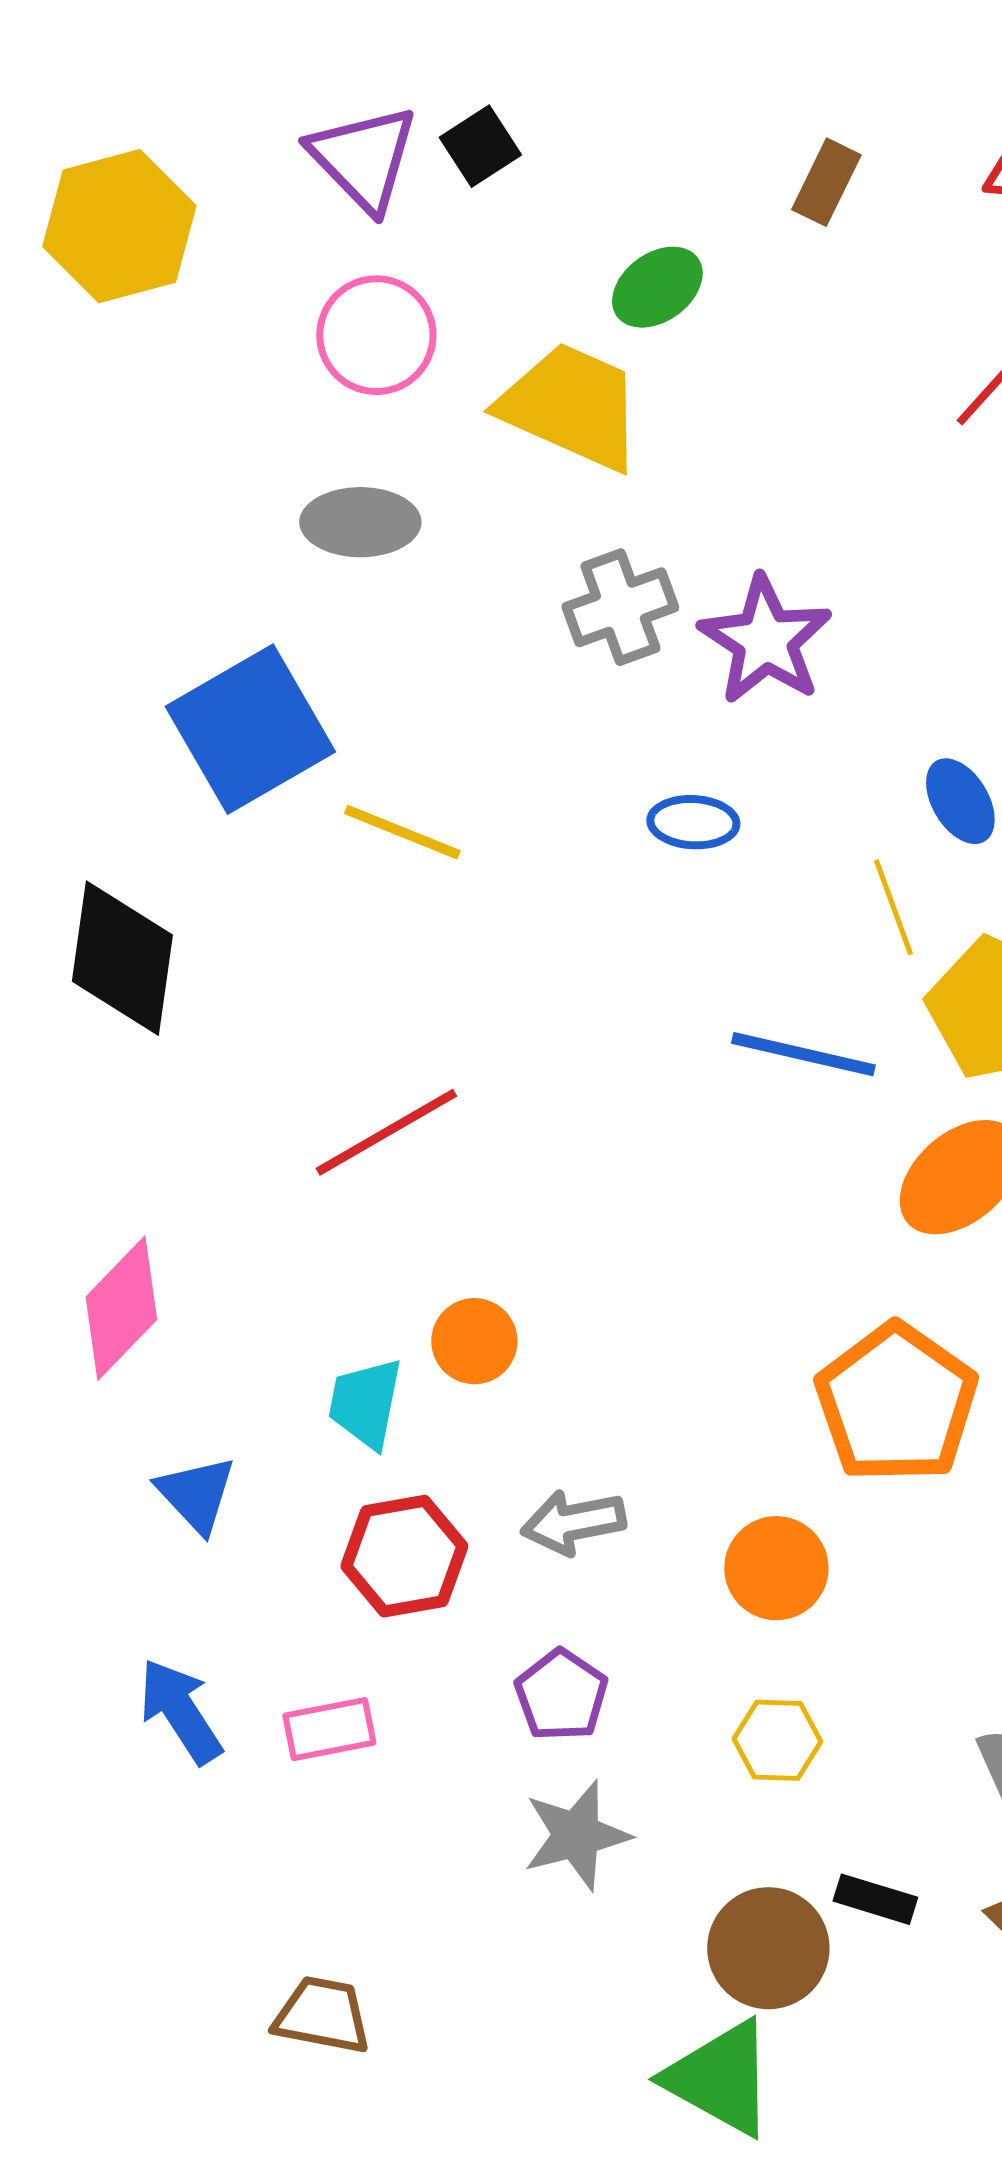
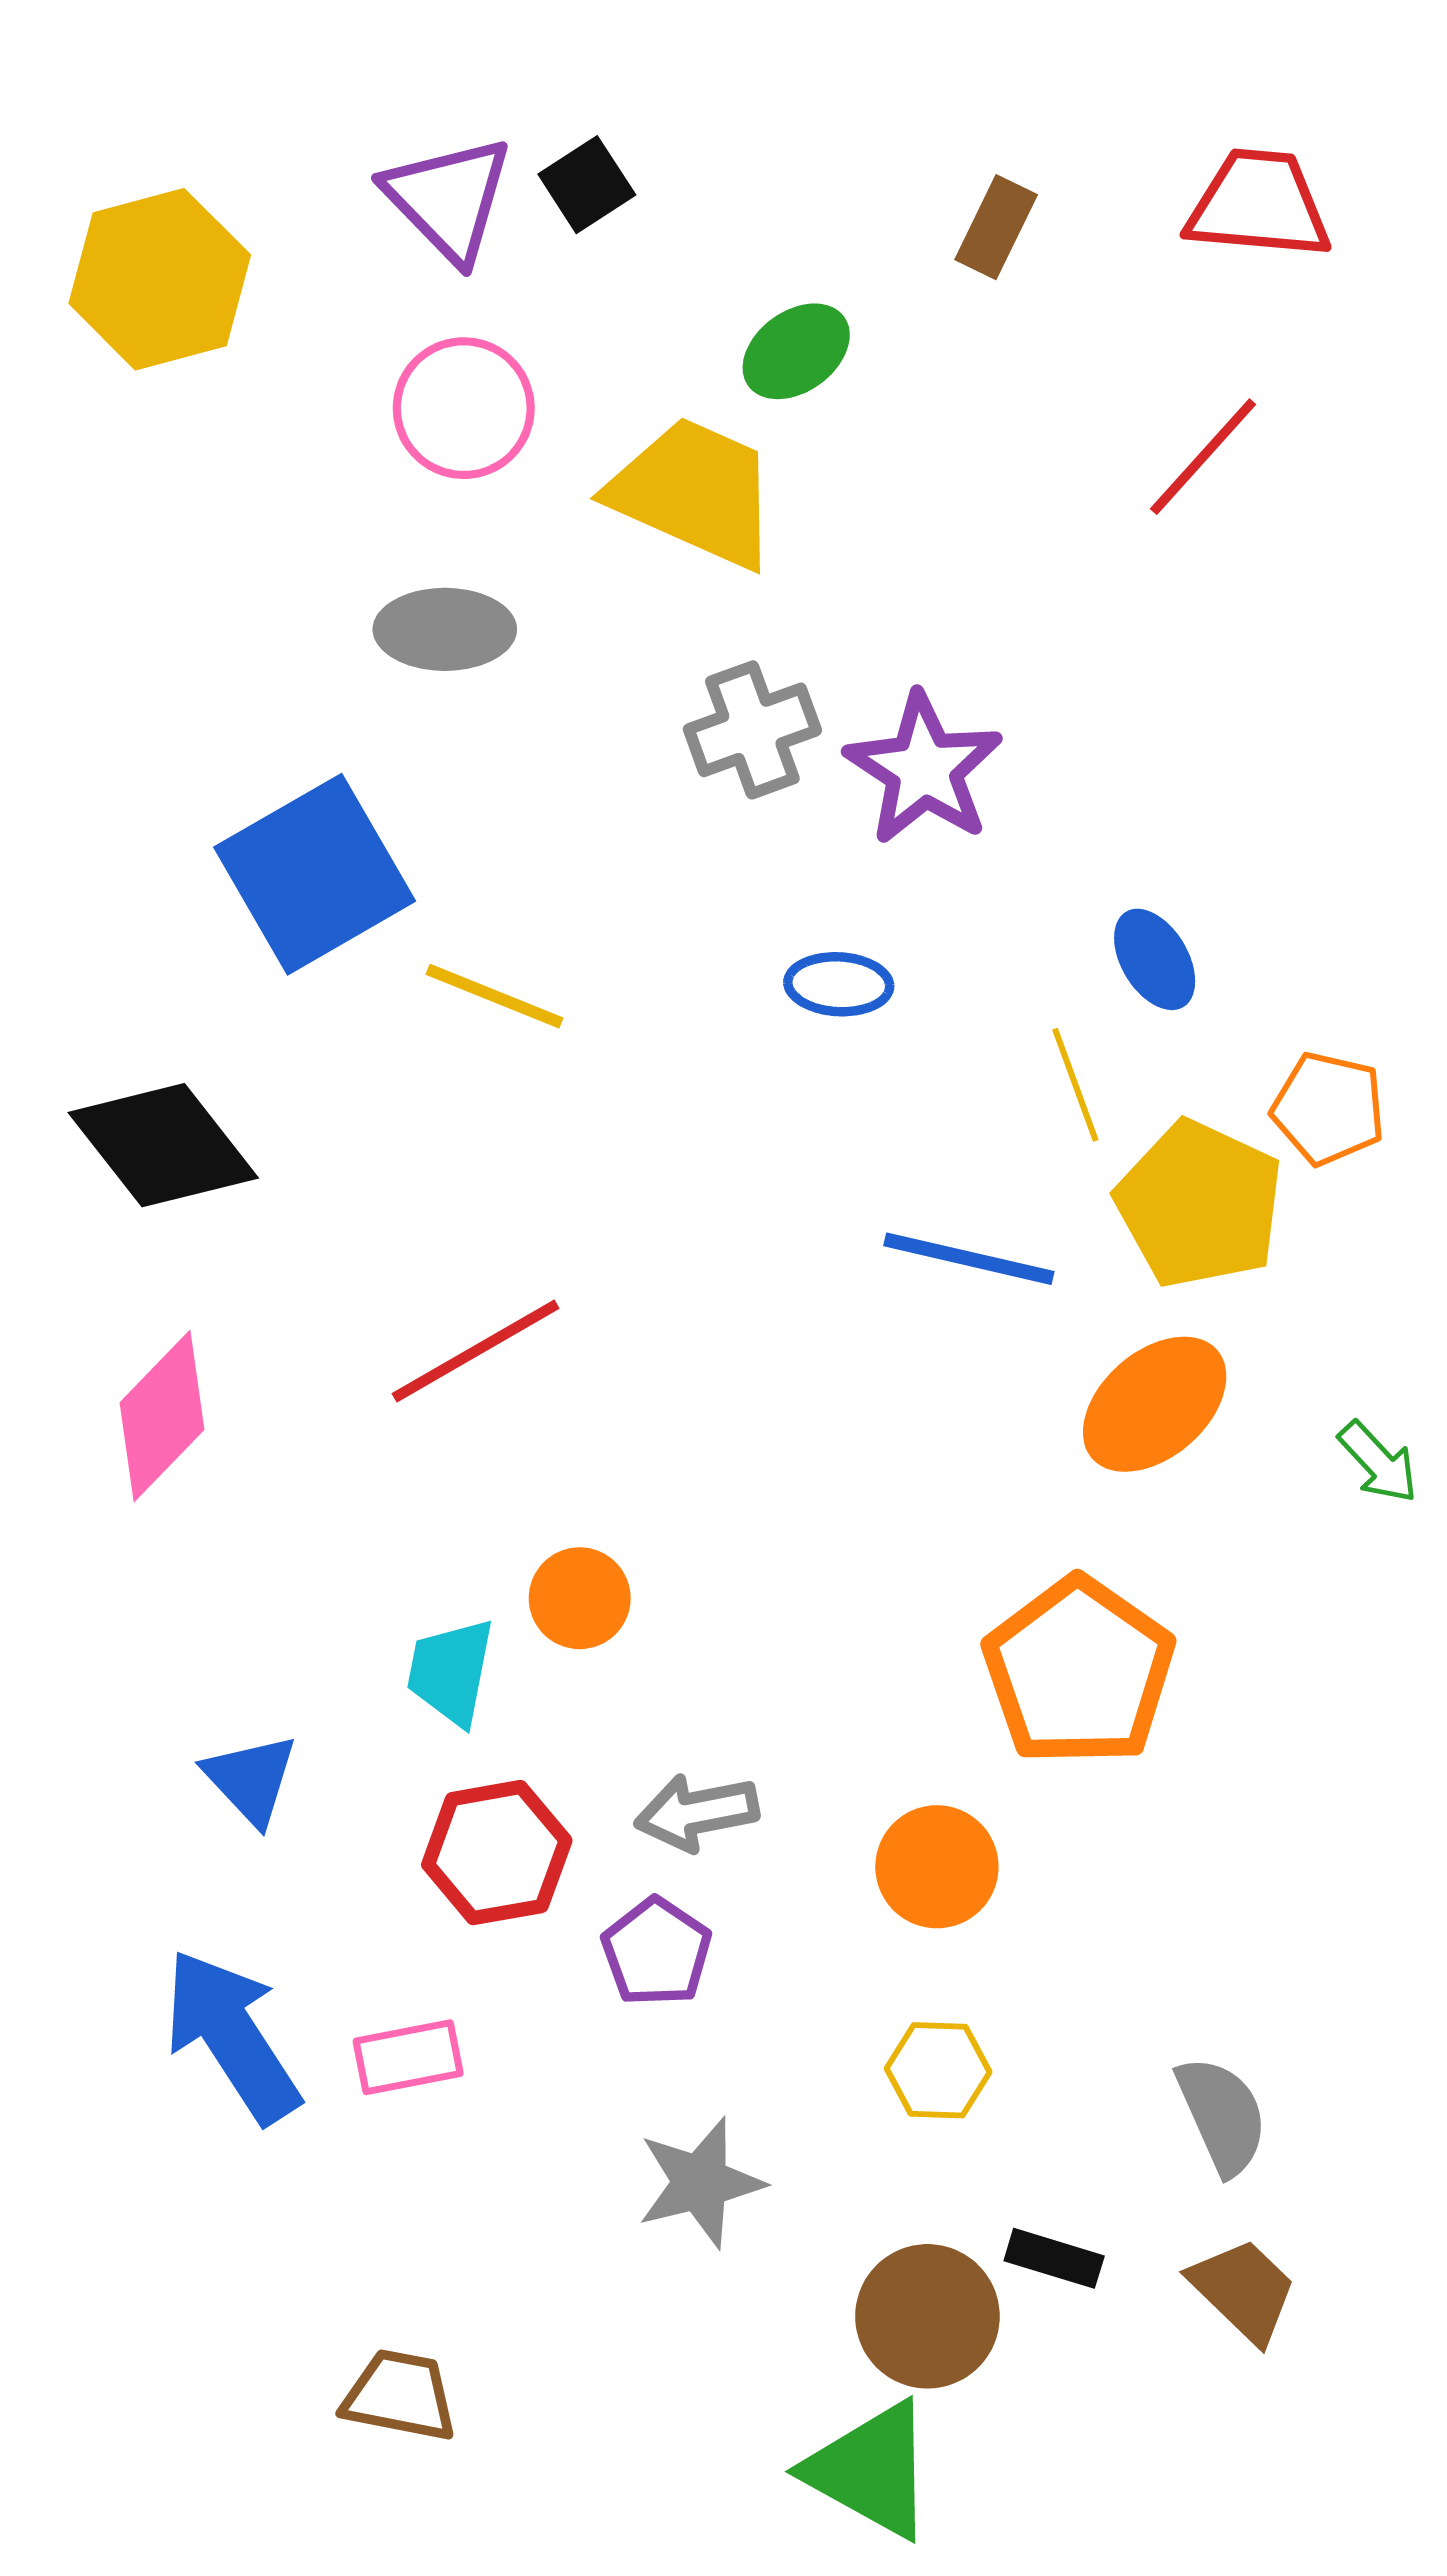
black diamond: (122, 958) -> (163, 1145), turned -46
pink diamond: (121, 1308) -> (162, 1416), moved
purple pentagon: (561, 1695) -> (657, 1952), moved
blue arrow: (180, 1711) -> (232, 2036), size x1.4

